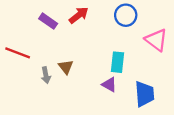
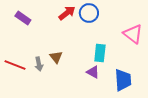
blue circle: (126, 15) -> (89, 13), moved
purple rectangle: (48, 21) -> (23, 18), moved
red line: (18, 53) -> (15, 65), moved

